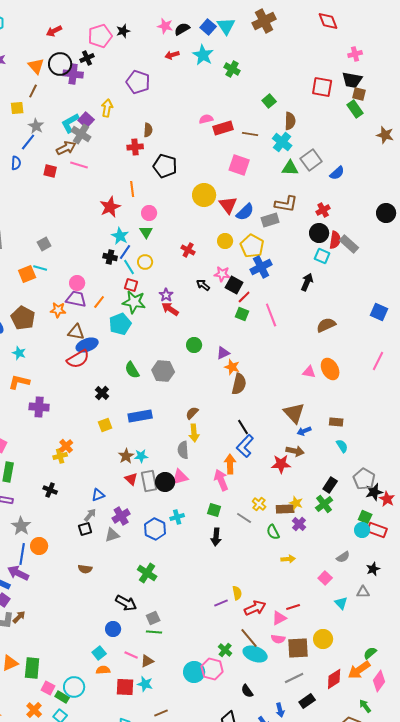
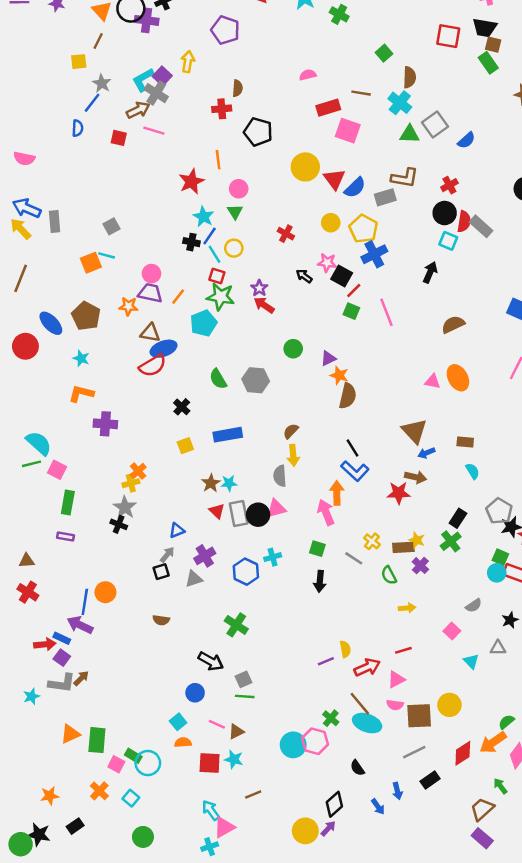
red rectangle: (223, 128) -> (328, 108), moved
blue L-shape: (245, 446) -> (355, 471), turned -90
gray star: (21, 526) -> (125, 507), moved
red line: (293, 607) -> (403, 650), moved
green rectangle: (62, 697) -> (133, 756), moved

